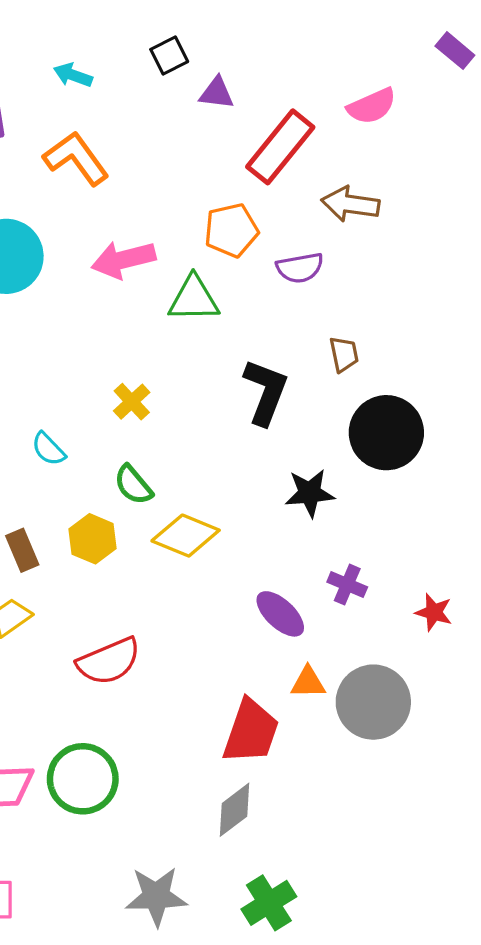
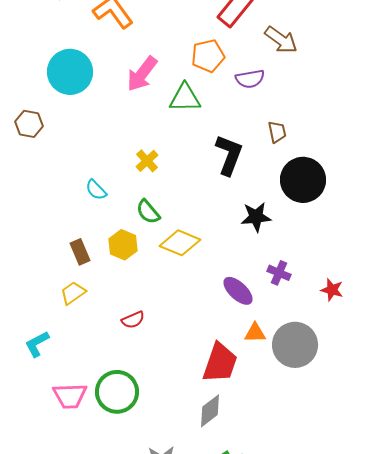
brown arrow: (350, 204) -> (281, 40), turned -152
pink arrow: (124, 260) -> (142, 74), turned -39
red semicircle: (109, 661) -> (133, 320), size x0.6

